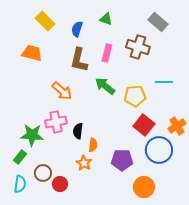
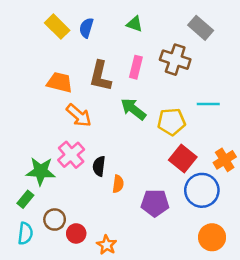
blue semicircle: (77, 29) -> (86, 28), moved
orange trapezoid: (32, 53) -> (60, 82), moved
pink cross: (56, 122) -> (71, 155), turned -30
orange star: (84, 163) -> (107, 245), moved
orange circle: (144, 187) -> (212, 237), moved

